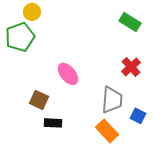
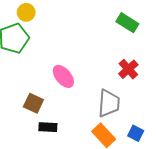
blue square: (138, 116) -> (136, 133), moved

